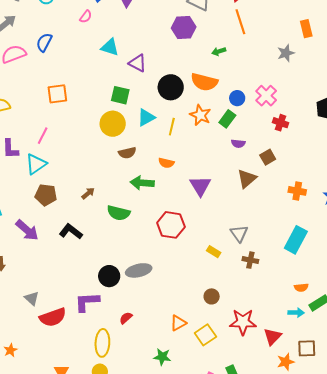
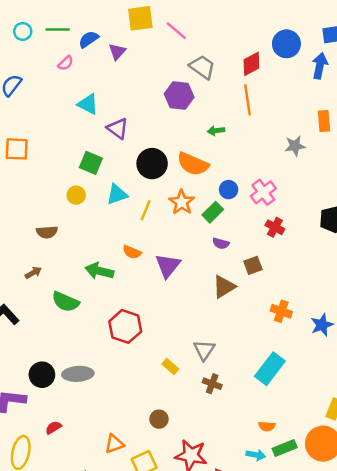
yellow circle: (113, 124) -> (76, 195), size x0.6
brown semicircle: (127, 153) -> (47, 232), moved
purple triangle: (200, 186) -> (168, 266), moved

